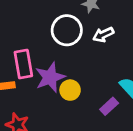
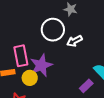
white arrow: (103, 35) -> (74, 41), moved
yellow circle: (70, 90) -> (30, 78), moved

